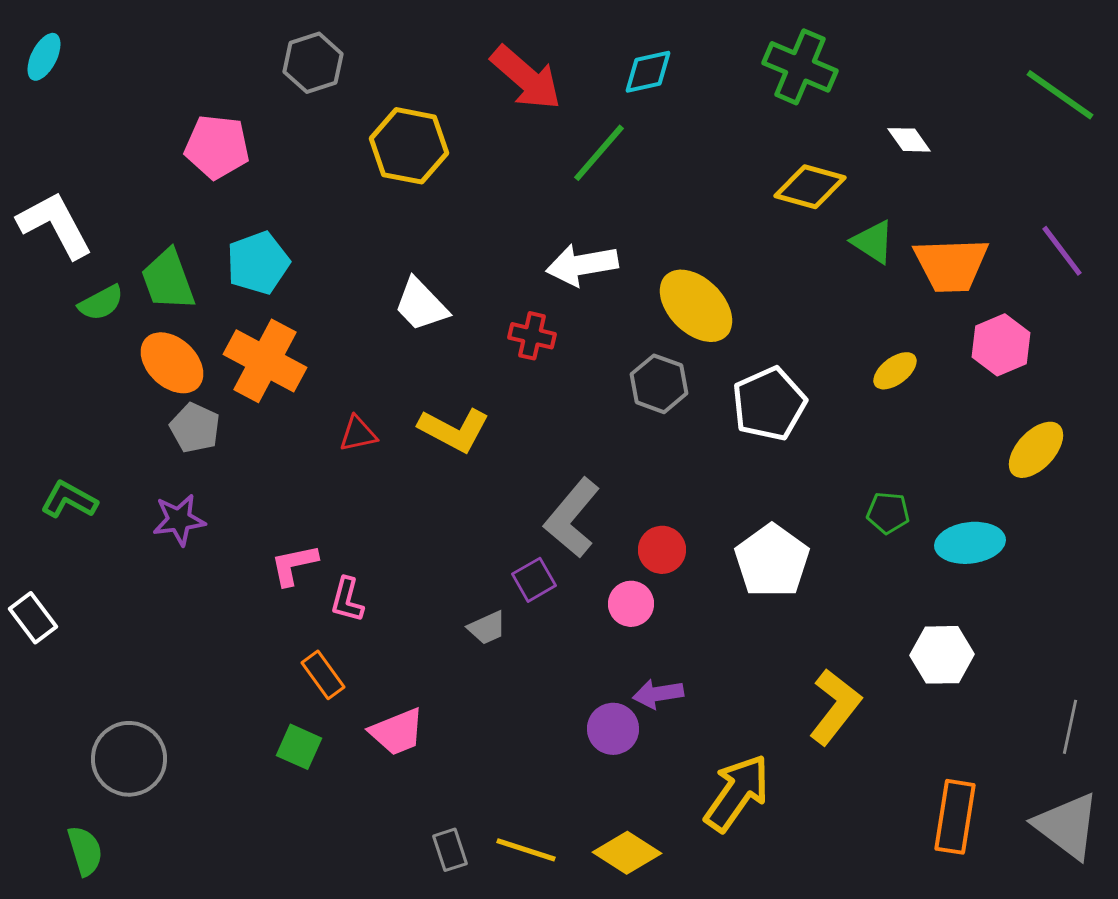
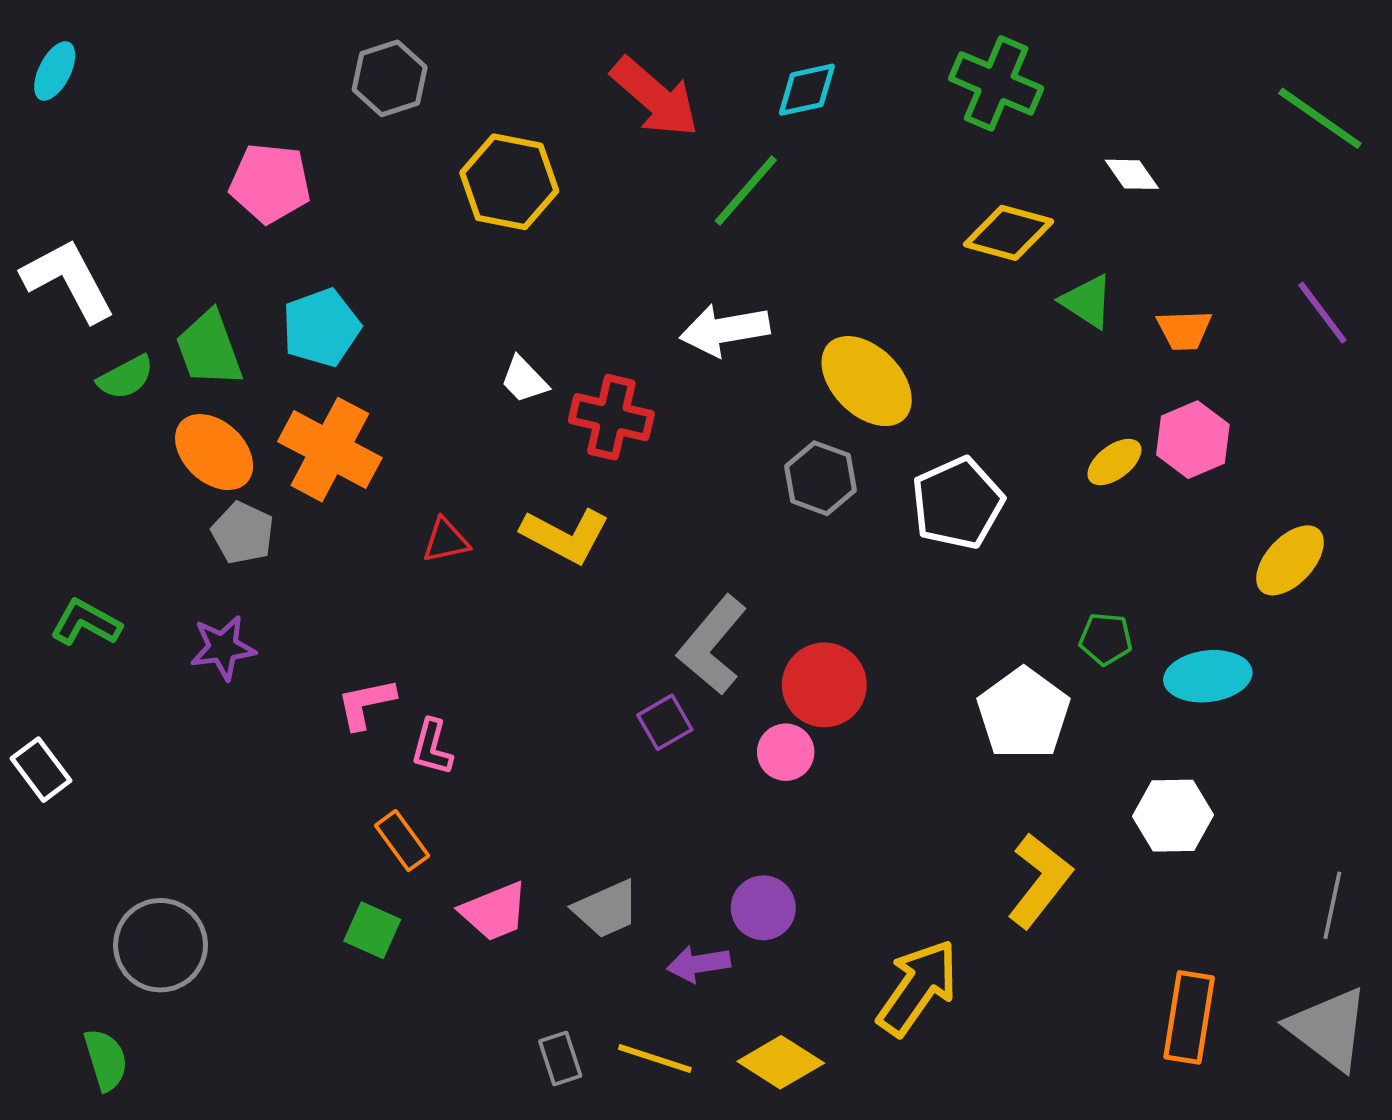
orange trapezoid: (951, 265) -> (1184, 330), size x0.6
white trapezoid: (421, 305) -> (524, 380), size x0.7
red cross: (532, 336) -> (611, 417), moved, size x1.4
pink hexagon: (1001, 345) -> (1193, 440), moved
red circle: (662, 550) -> (824, 685), size x1.4
white pentagon: (772, 561) -> (1024, 714), moved
gray trapezoid: (487, 628) -> (606, 909), moved, size x1.4
purple arrow: (658, 694) -> (698, 964), moved

